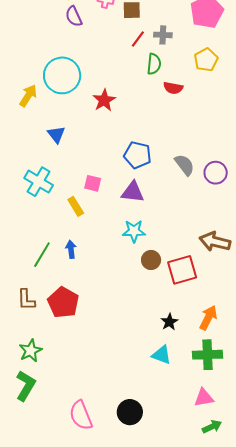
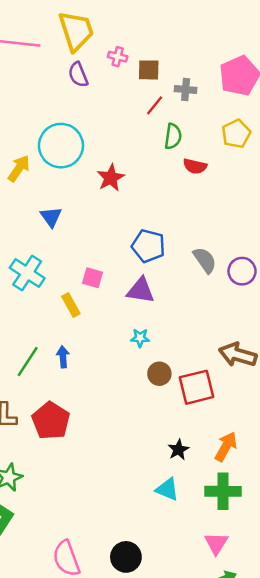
gray cross: (163, 35) -> (186, 89), moved
cyan star: (134, 231) -> (140, 338), size x0.7
pink triangle: (204, 398) -> (216, 543), turned -50

